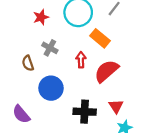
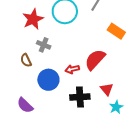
red star: (41, 17) -> (33, 19), size x1.5
orange rectangle: (100, 38) -> (116, 31), moved
red arrow: (81, 60) -> (72, 69), moved, turned -96

